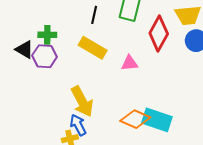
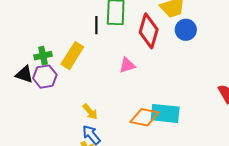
black line: (94, 15) -> (96, 25), moved
yellow rectangle: (93, 48) -> (72, 56), moved, turned -76
yellow arrow: (82, 102) -> (90, 112), size x0.6

